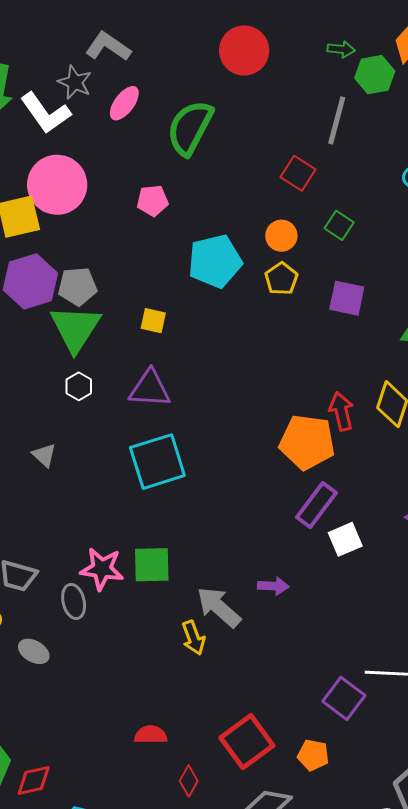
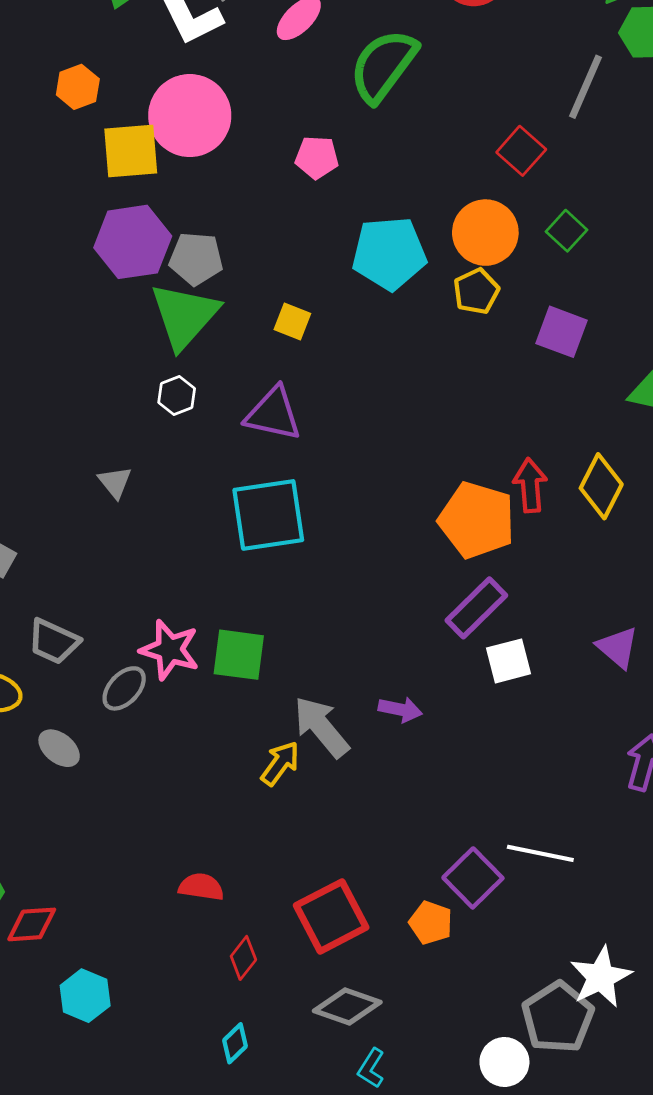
orange circle: (281, 236) -> (485, 233), size x1.5
gray ellipse: (74, 601) -> (124, 688), turned 48
yellow arrow: (193, 638) -> (280, 763), turned -132
orange pentagon: (313, 755) -> (431, 923), moved

